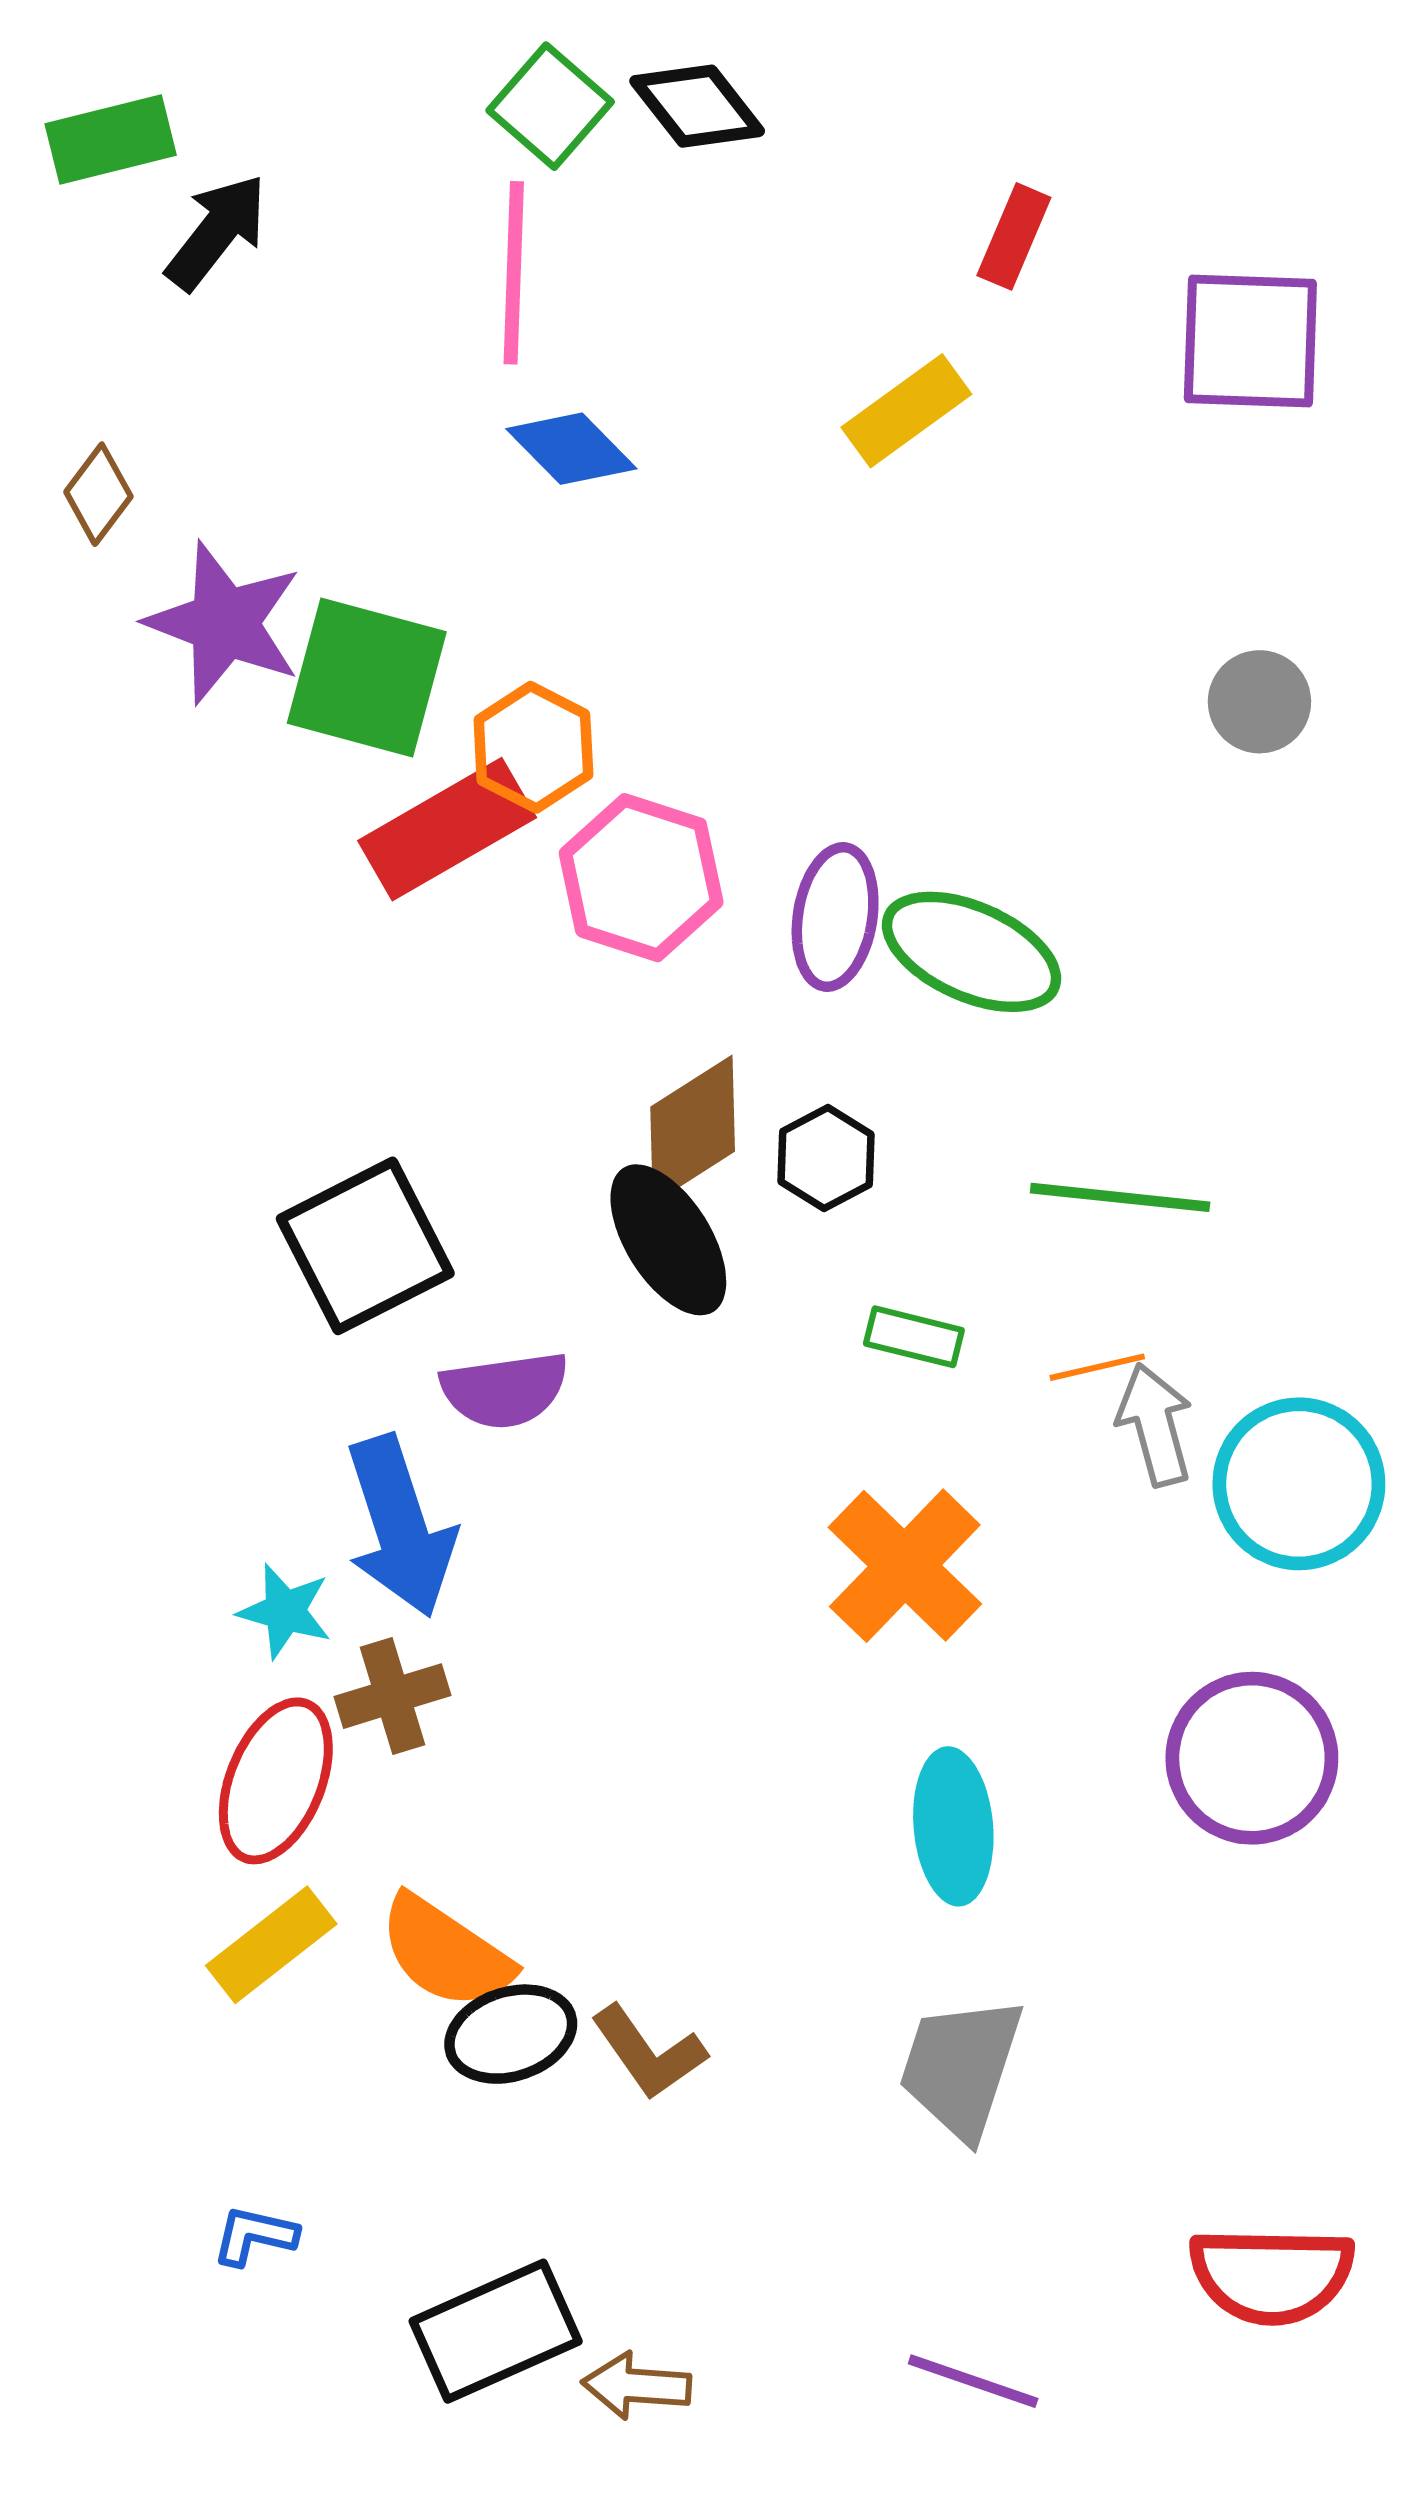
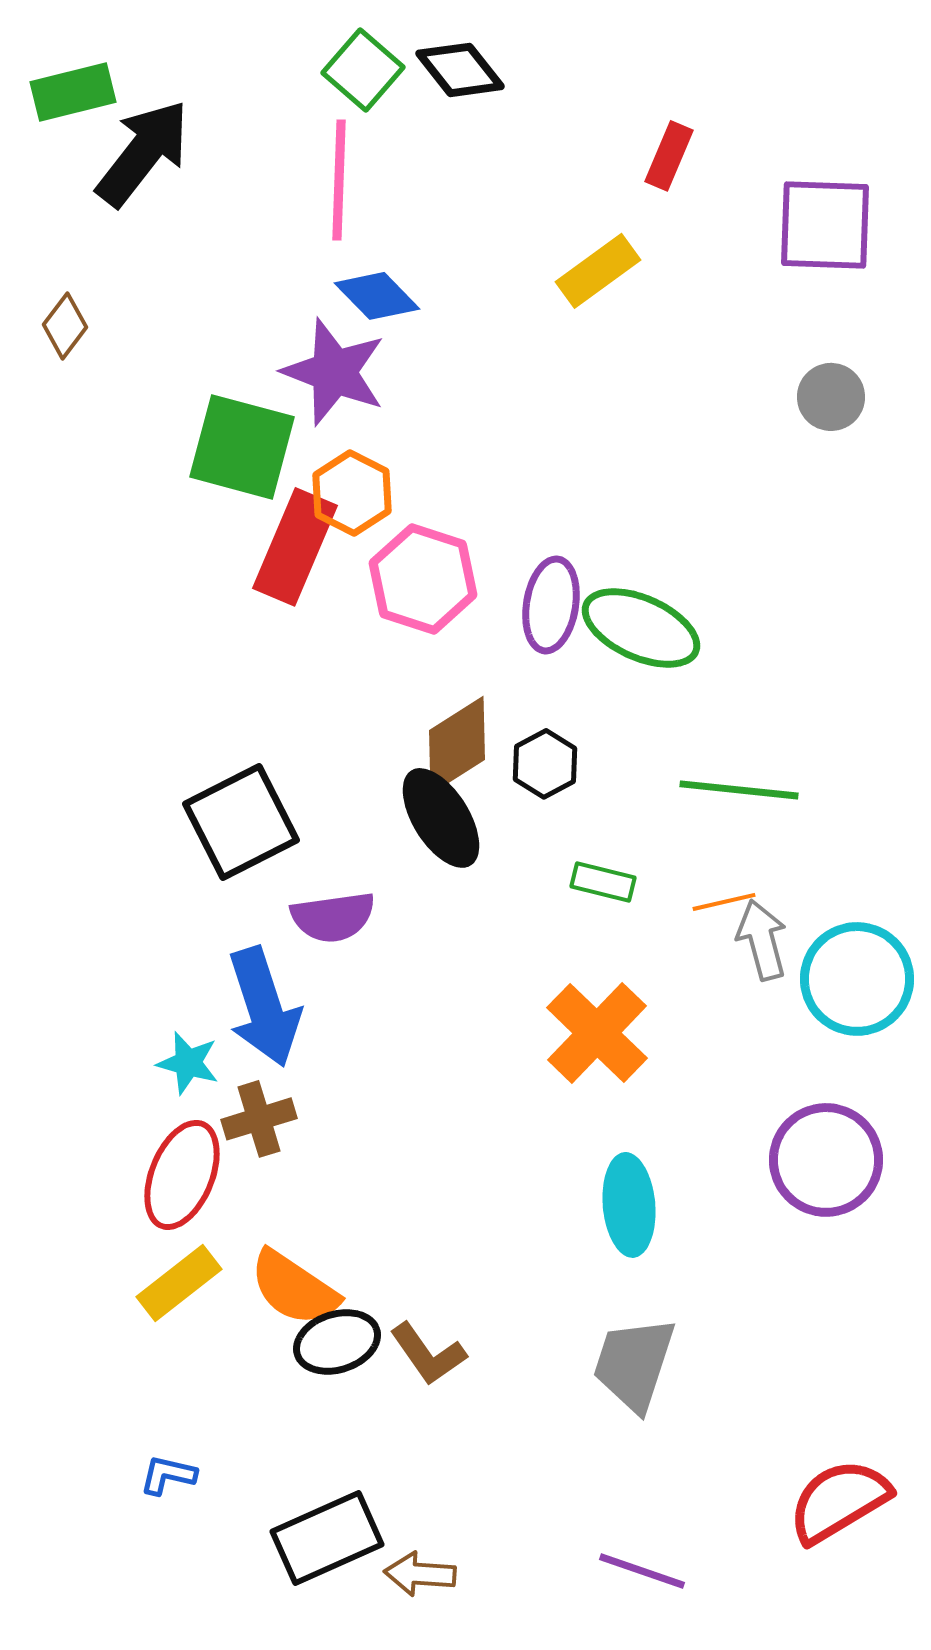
black arrow: (217, 232) -> (143, 153), size x1.4
purple star: (224, 623) -> (334, 372), moved
gray circle: (1259, 702) -> (831, 397), moved
red rectangle: (447, 829) -> (295, 547), turned -37
red semicircle: (1272, 2275) -> (839, 1501), turned 148

